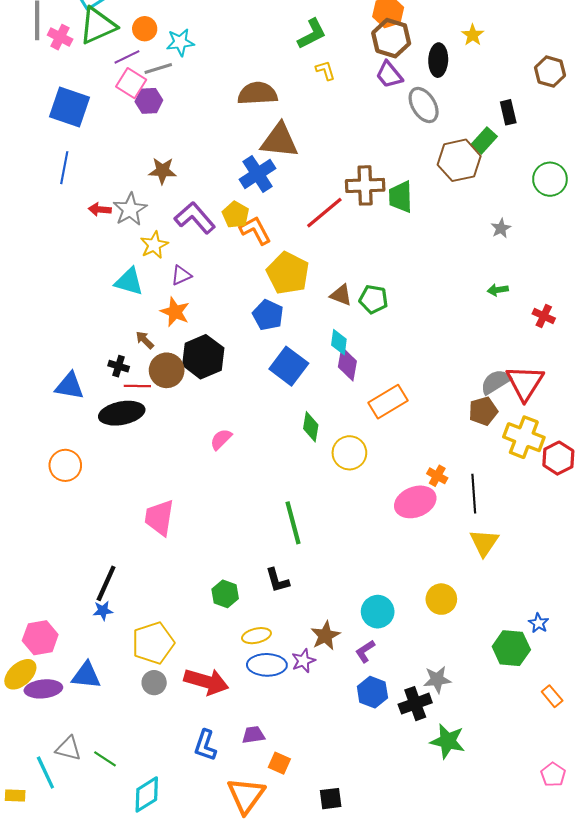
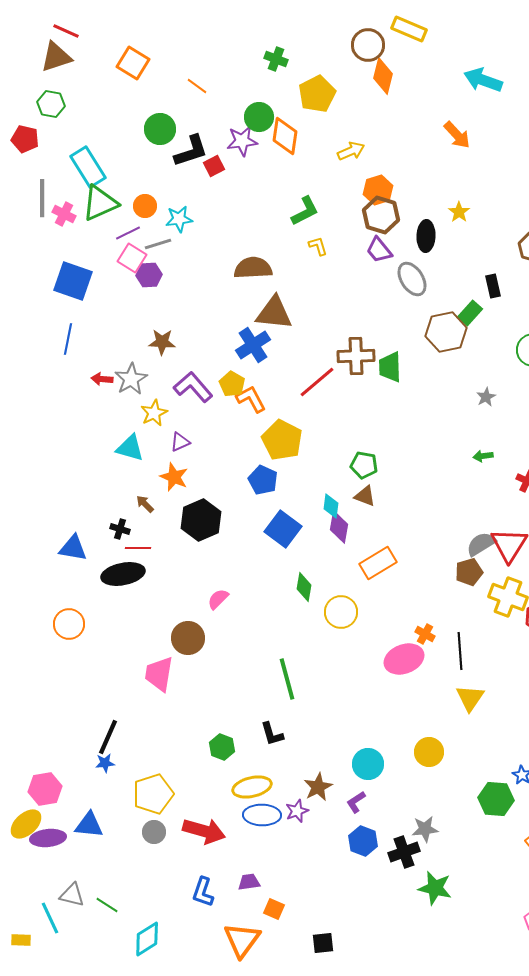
brown triangle: (341, 295) -> (365, 496), moved
brown circle: (167, 370) -> (188, 638), moved
yellow ellipse: (256, 636) -> (252, 787), size x1.4

